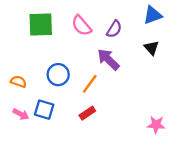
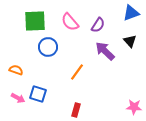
purple arrow: (108, 59) -> (105, 51), moved
blue circle: (58, 75) -> (48, 47), moved
red rectangle: (87, 113) -> (76, 110), moved, turned -40

